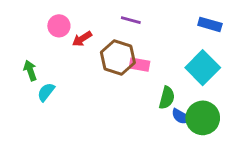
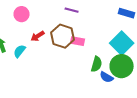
red arrow: (82, 39) -> (38, 36), moved
cyan semicircle: (46, 92) -> (20, 51), moved
green circle: (203, 118) -> (122, 66), moved

